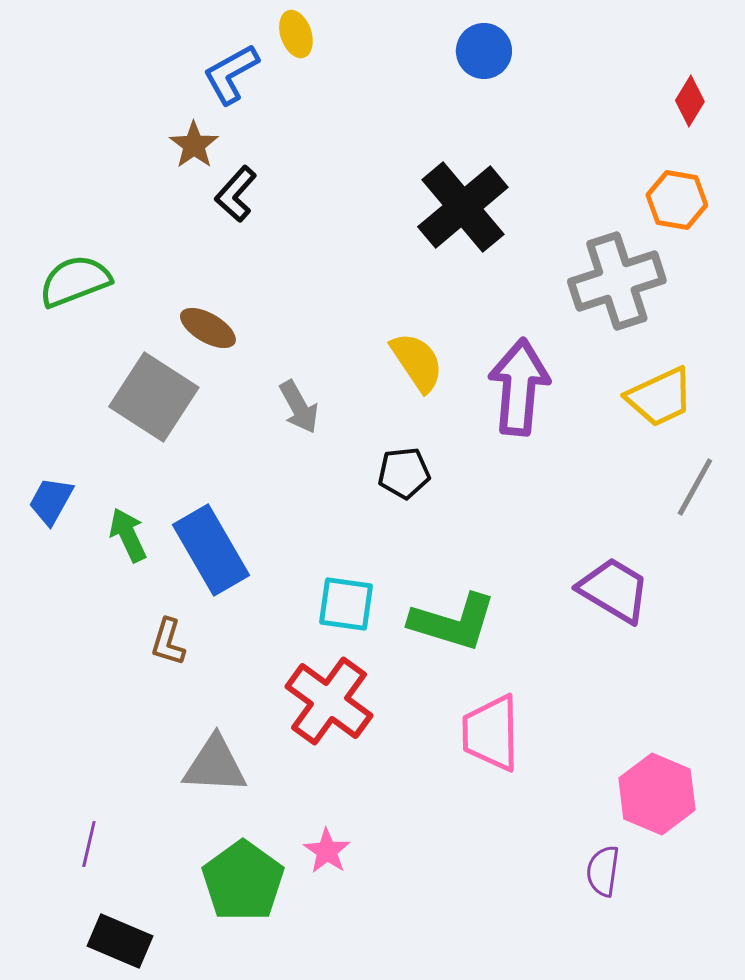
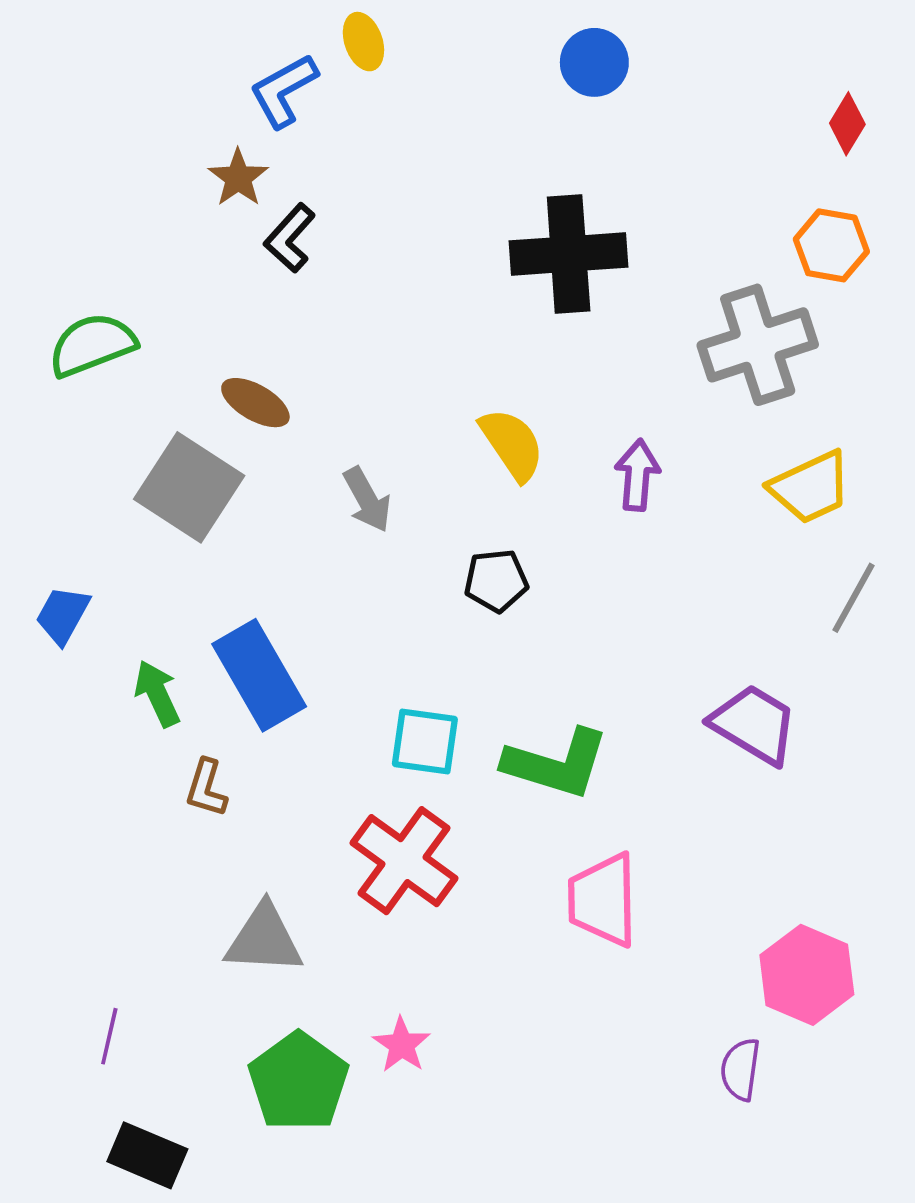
black cross: (463, 207) -> (569, 254), turned 36
purple arrow: (519, 387) -> (637, 475), size x0.6
green arrow: (128, 535) -> (157, 694), moved

